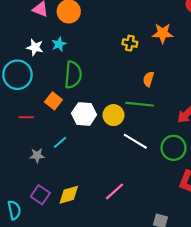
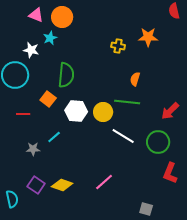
cyan star: (59, 44) -> (50, 38), moved
yellow diamond: (69, 195) -> (62, 185), turned 35

